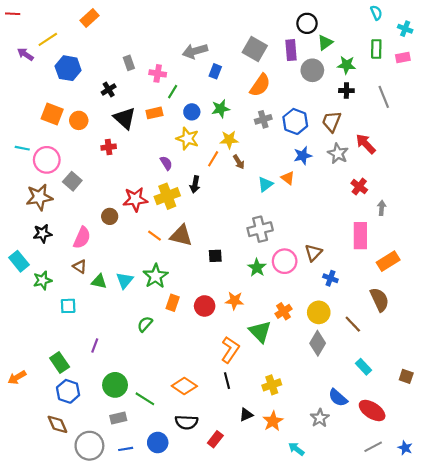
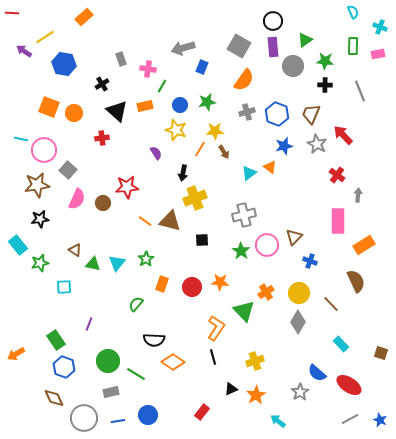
black circle: (307, 23) -> (273, 21), moved
yellow cross: (167, 196) -> (195, 198), moved
pink semicircle: (82, 238) -> (77, 199), moved
green star: (156, 276) -> (146, 259), size x0.7
black semicircle: (186, 422) -> (154, 340), moved

